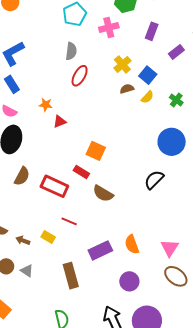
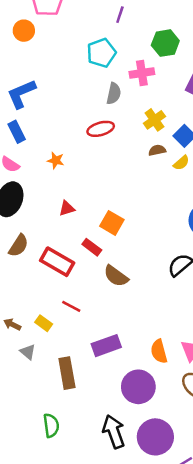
gray semicircle: (71, 51) -> (114, 93), moved
red ellipse: (80, 76) -> (101, 129), turned 40
red triangle: (60, 122) -> (67, 208), moved
orange semicircle: (132, 244) -> (159, 351), moved
gray triangle: (27, 271) -> (28, 352), moved
purple circle: (129, 281) -> (138, 387), size x1.4

